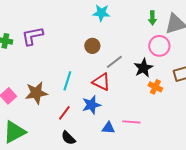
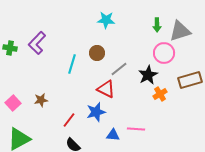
purple L-shape: (32, 36) -> (37, 43), turned -35
cyan line: (67, 81) -> (72, 64), moved
orange cross: (155, 87) -> (160, 94), turned 32
brown star: (36, 93) -> (41, 100), size x0.6

